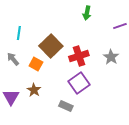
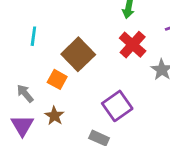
red cross: (79, 56) -> (133, 45), moved, turned -30
gray arrow: (13, 59) -> (25, 93), moved

